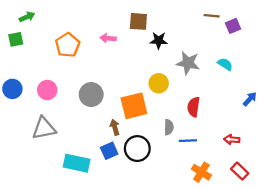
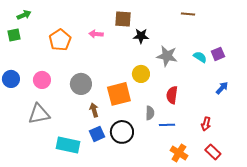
purple square: (233, 26) -> (218, 54), moved
brown arrow: (115, 127) -> (94, 110), moved
red arrow: (232, 140) -> (206, 124), turned -80

